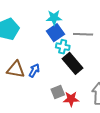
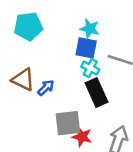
blue square: (55, 33) -> (86, 48), turned 30
gray square: (58, 92) -> (68, 123), size x1.5

